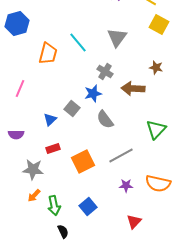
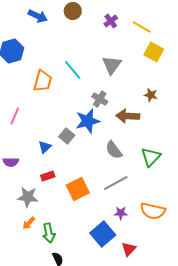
blue star: (93, 94) -> (88, 121), size x1.4
gray semicircle: (105, 120) -> (114, 150), moved
blue square: (88, 206) -> (103, 234), moved, size x1.4

